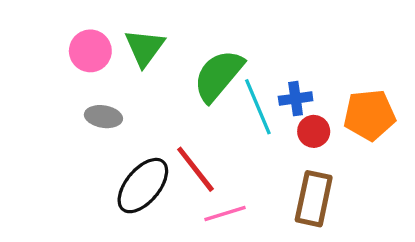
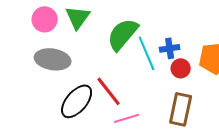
gray ellipse: (103, 117) -> (53, 59), size x1.6

